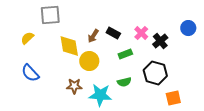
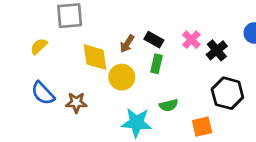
green rectangle: (125, 54) -> (157, 64), moved, turned -56
black hexagon: (155, 73) -> (227, 93), moved
brown star: (74, 86) -> (76, 103), moved
orange square: (173, 98) -> (202, 127), moved

